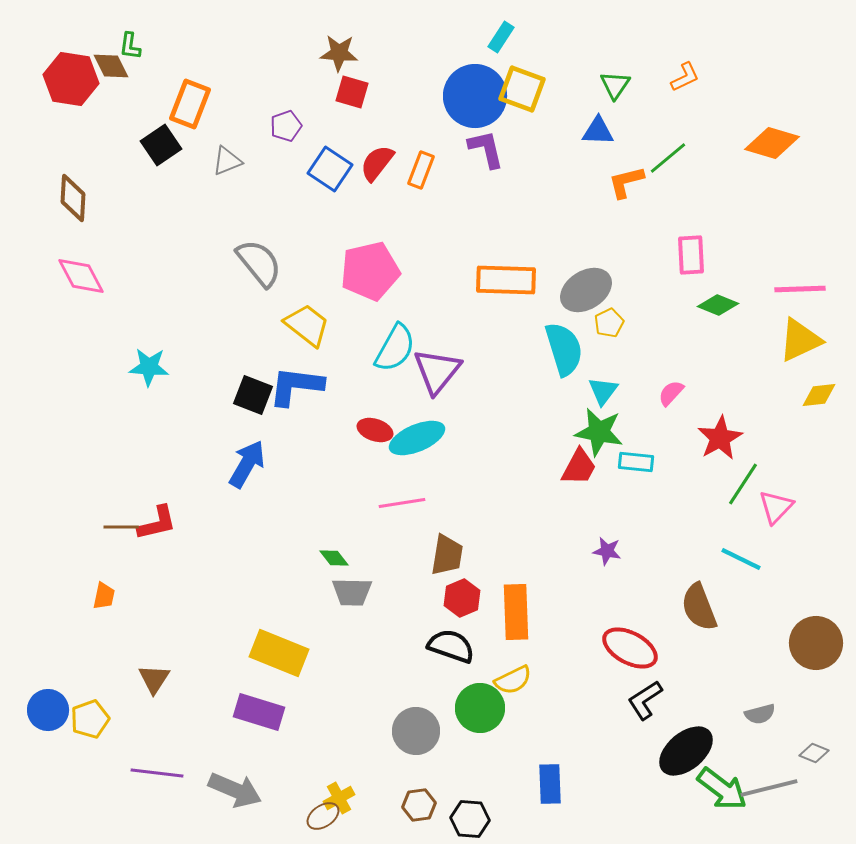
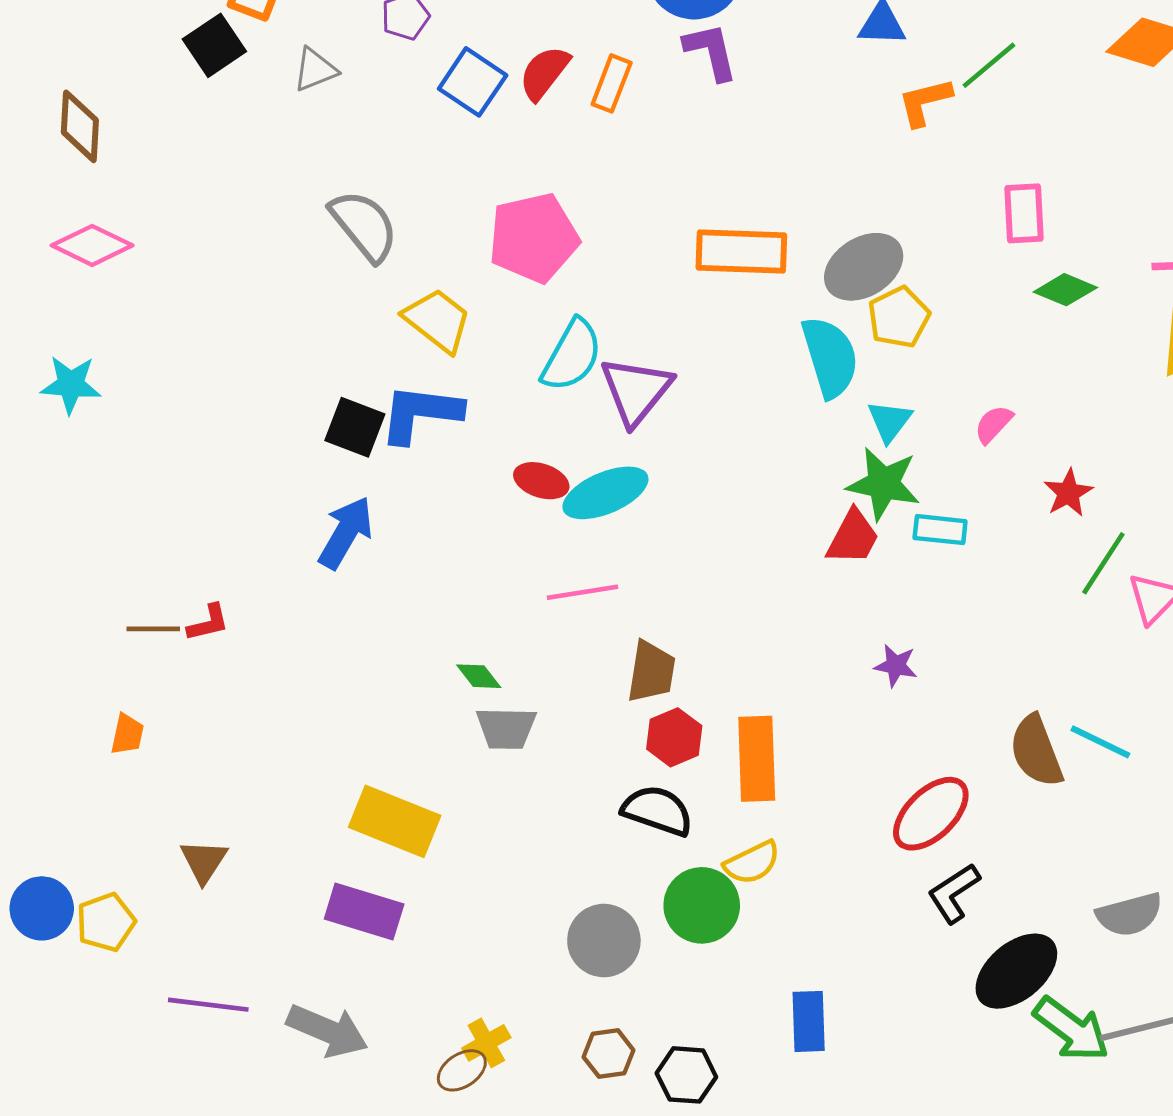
pink diamond: (81, 276) -> (92, 245), turned -36
yellow pentagon: (609, 323) -> (899, 317), size x1.4
cyan star: (149, 367) -> (71, 384), moved
red star: (720, 438) -> (1068, 493), size x0.7
red L-shape: (157, 523) -> (208, 623), size x0.7
cyan line: (741, 559) -> (1100, 742), moved
red ellipse: (630, 648) -> (931, 814), turned -72
gray semicircle: (760, 714) -> (1129, 915), size x1.4

